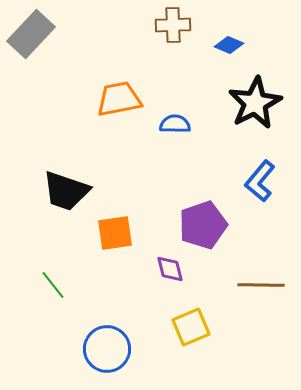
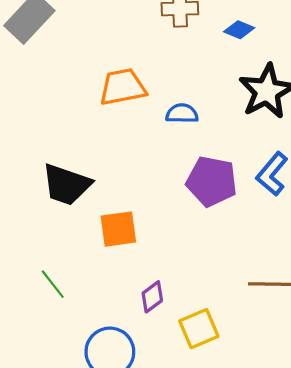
purple pentagon: (203, 225) -> (212, 181), moved, turned 30
purple diamond: (170, 269) -> (152, 297), moved, turned 68

